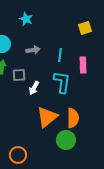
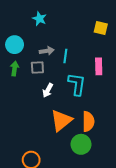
yellow square: (85, 28) -> (101, 28), turned 32
cyan line: (60, 55) -> (65, 56), moved
gray square: (19, 75) -> (37, 67), moved

